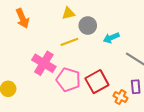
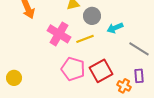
yellow line: (69, 42) -> (85, 39), moved
pink cross: (44, 63) -> (59, 34), moved

